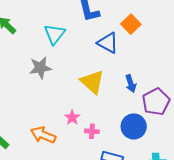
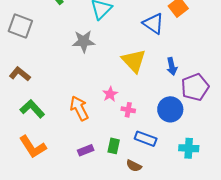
orange arrow: (43, 135) -> (79, 108), turned 35

